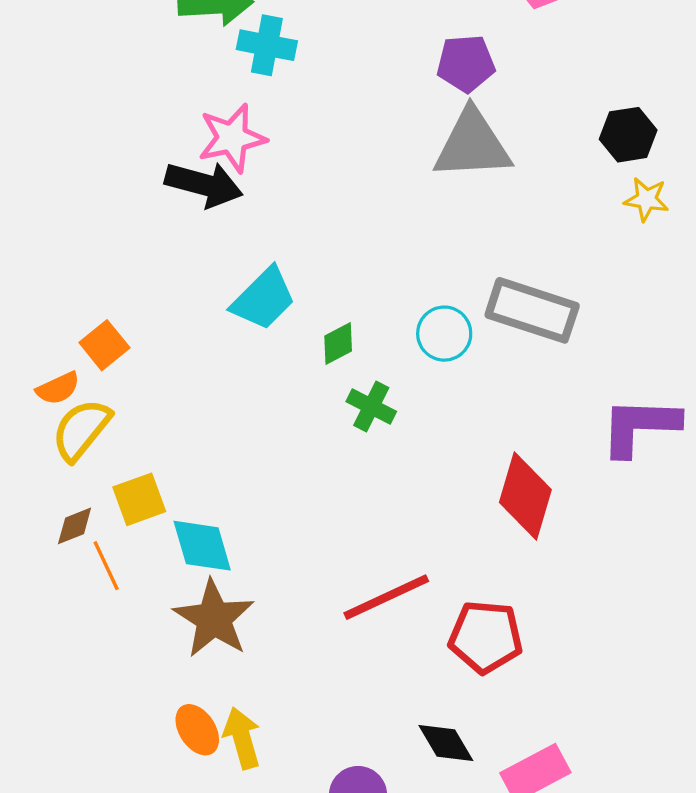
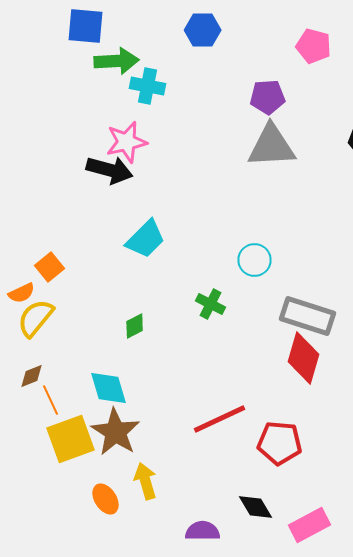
gray rectangle: (532, 310) -> (308, 316), moved
green diamond: (338, 344) -> (134, 326), moved
yellow square: (139, 499) -> (70, 439), moved, size x1.5
yellow arrow: (242, 738) -> (146, 481), moved

